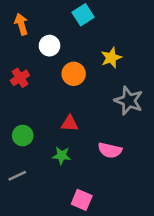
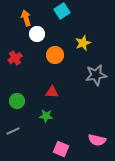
orange arrow: (21, 24) -> (26, 18), moved
gray star: (129, 101) -> (96, 75), turned -30
pink semicircle: (110, 150) -> (97, 140), moved

